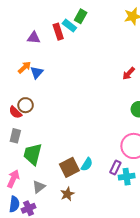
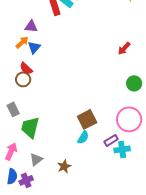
purple triangle: (34, 38) -> (31, 26), moved
red semicircle: (15, 112) -> (26, 68), moved
gray rectangle: (15, 136) -> (13, 109), turned -40
brown square: (69, 167) -> (87, 119), moved
purple rectangle: (115, 167) -> (111, 140), turned 32

